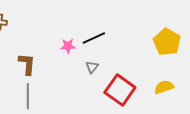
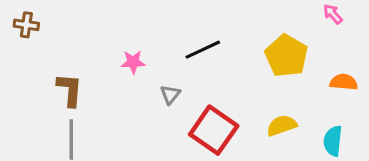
black line: (94, 38) -> (203, 50), moved

